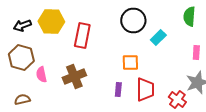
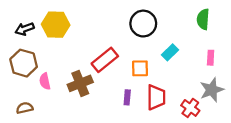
red rectangle: (82, 36) -> (105, 60), moved, turned 40
cyan rectangle: (158, 38) -> (170, 52), moved

